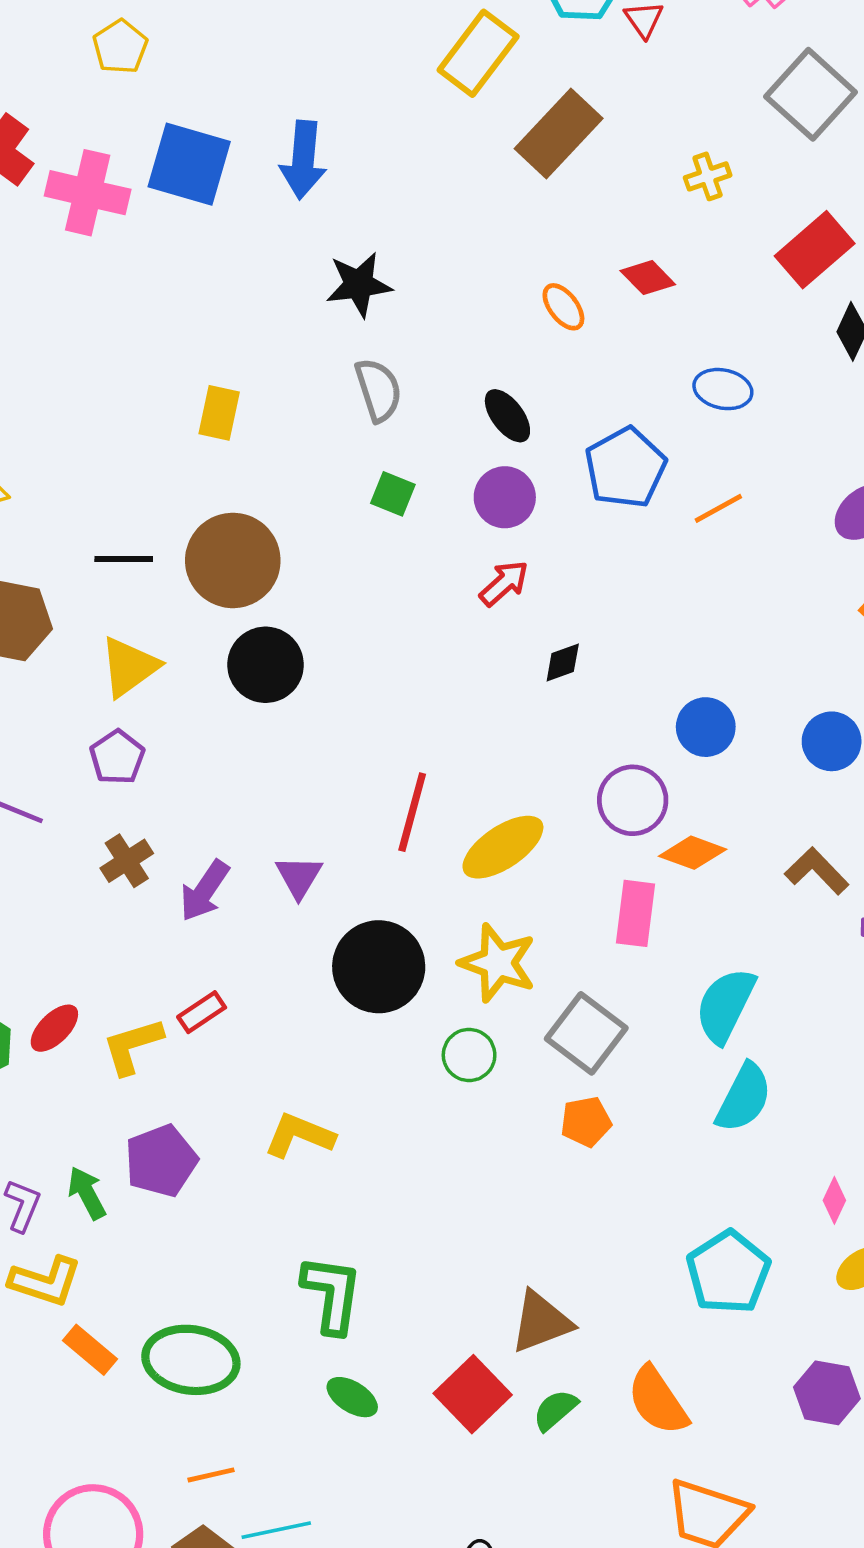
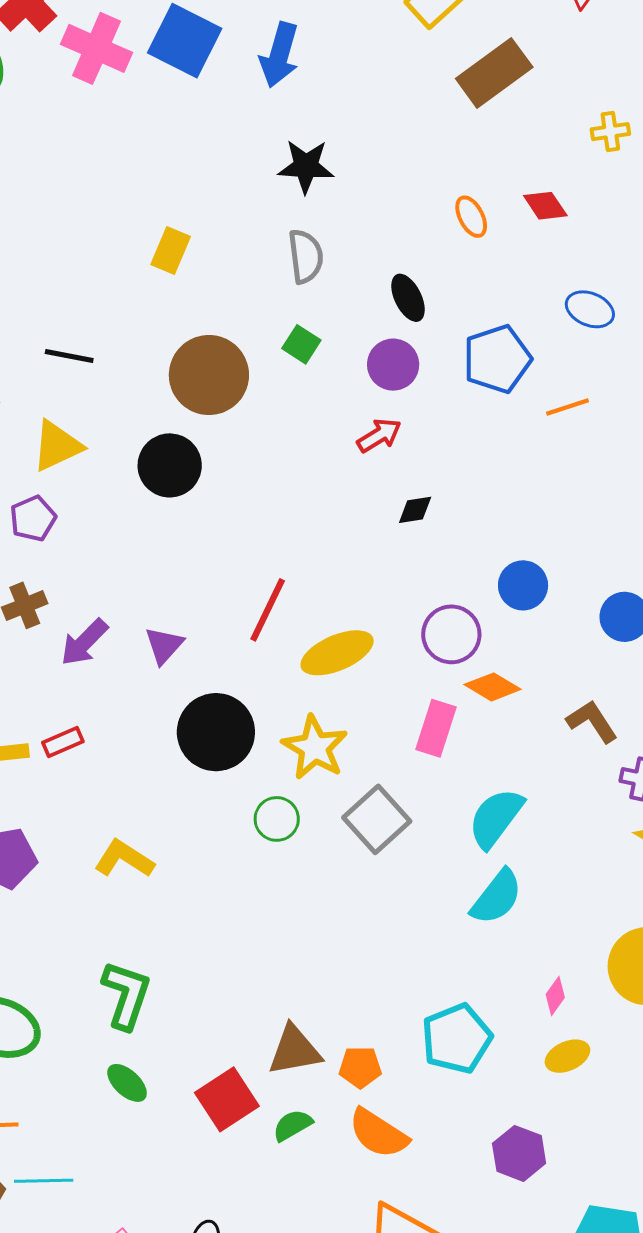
brown circle: (233, 560) -> (209, 375), moved
orange pentagon: (586, 1122) -> (360, 1067), moved
orange semicircle: (658, 1401) -> (378, 1133), turned -34

